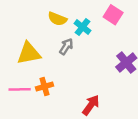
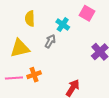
yellow semicircle: (57, 19) -> (30, 19), moved, turned 70

